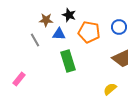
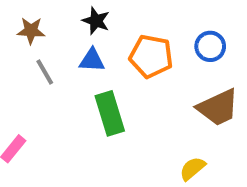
black star: (69, 15) -> (96, 21), moved
brown star: (46, 20) -> (31, 31), moved

